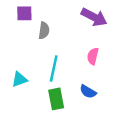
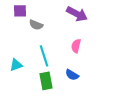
gray semicircle: (44, 31) -> (36, 25), turned 104
cyan line: (54, 68) -> (44, 56), turned -30

